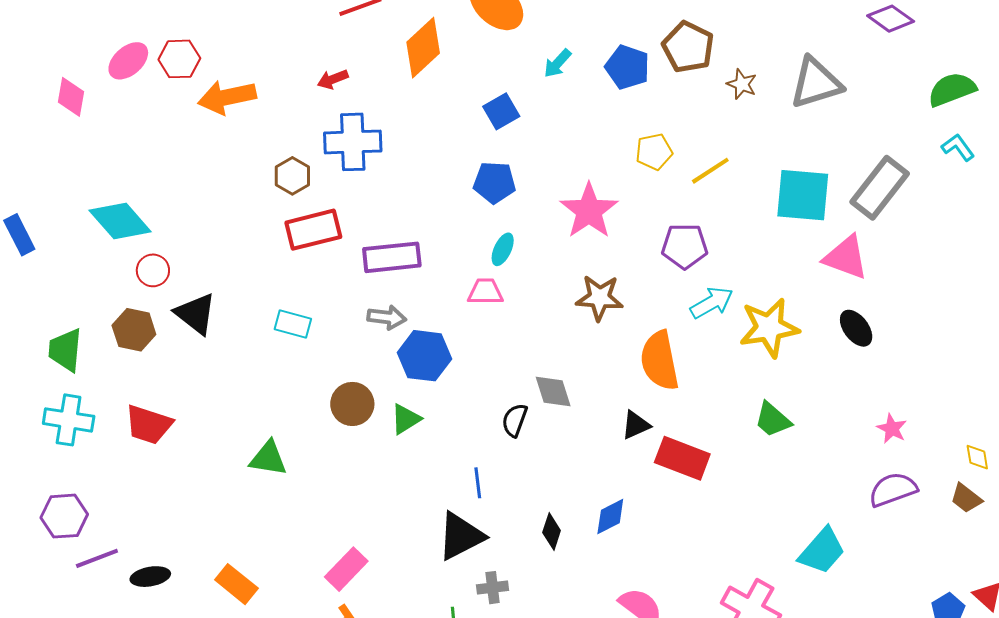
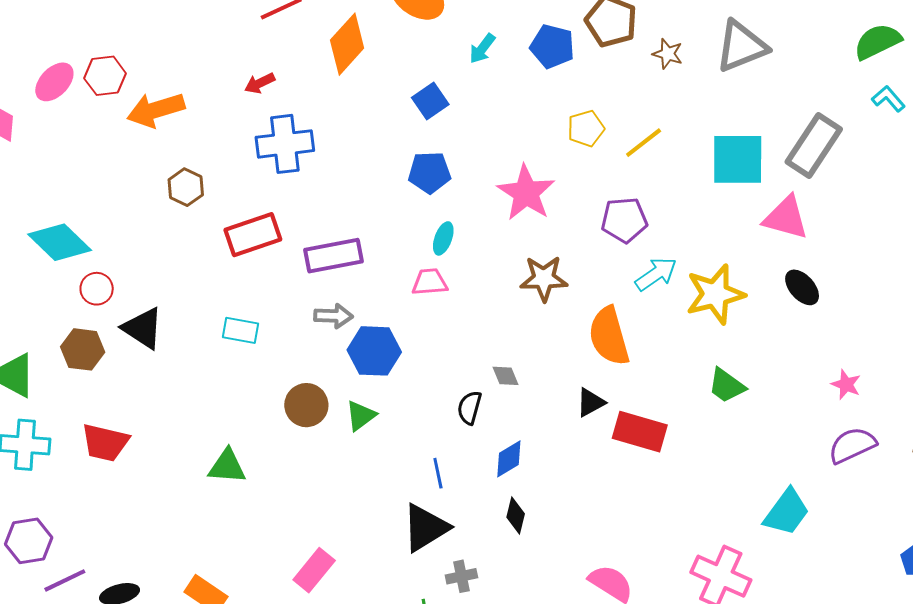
brown hexagon: (292, 176) -> (186, 187), moved
gray diamond: (553, 391) -> (505, 376), size x0.7
blue diamond: (610, 516) -> (509, 459), moved

